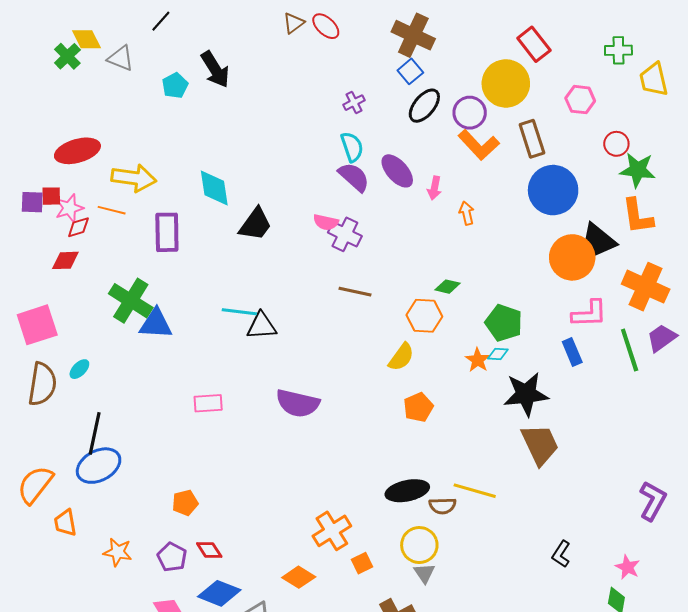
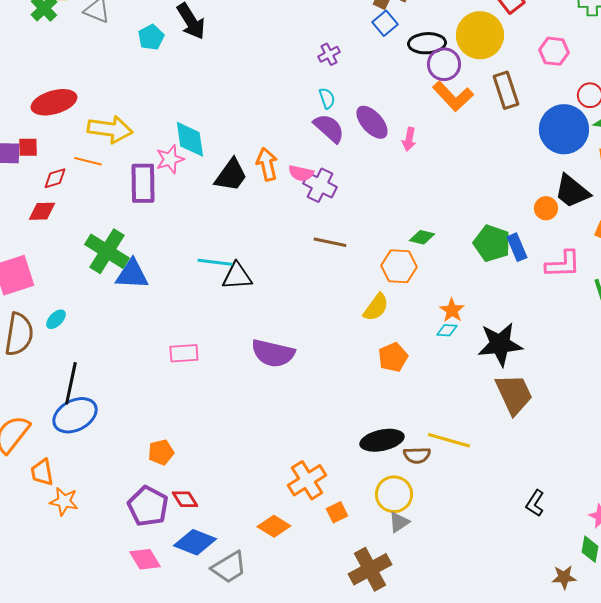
black ellipse: (424, 106) -> (427, 43), moved, turned 48
cyan semicircle: (352, 147) -> (327, 98), size x0.7
blue circle: (553, 190) -> (564, 129), moved
pink star: (69, 208) -> (170, 159), moved
orange arrow: (467, 213) -> (267, 164), moved, size x1.4
orange circle: (572, 257) -> (546, 208), size x0.5
green pentagon: (504, 323) -> (492, 243), moved
blue rectangle: (572, 352) -> (517, 247), moved
cyan diamond: (498, 354) -> (447, 330), moved
orange star: (118, 552) -> (64, 501), moved
purple pentagon: (172, 557) -> (148, 506), size x1.4
gray triangle: (424, 573) -> (399, 522), turned 30

